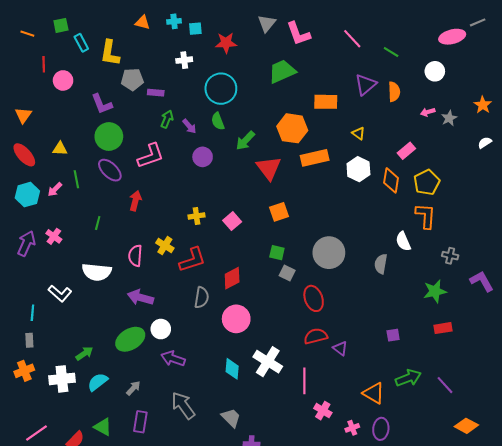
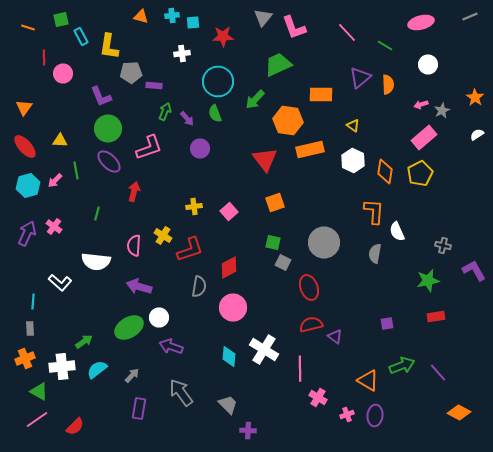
pink ellipse: (452, 37) -> (421, 22), moved
green arrow: (245, 141) -> (255, 100), moved
pink rectangle: (406, 151) -> (424, 138), moved, size x1.4
orange L-shape: (426, 216) -> (374, 212), moved
green triangle: (103, 427) -> (39, 392), moved

